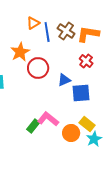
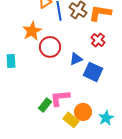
blue square: (81, 93) -> (93, 72), turned 30
pink L-shape: (48, 119) -> (60, 98), turned -45
yellow rectangle: (87, 124) -> (71, 120), moved

